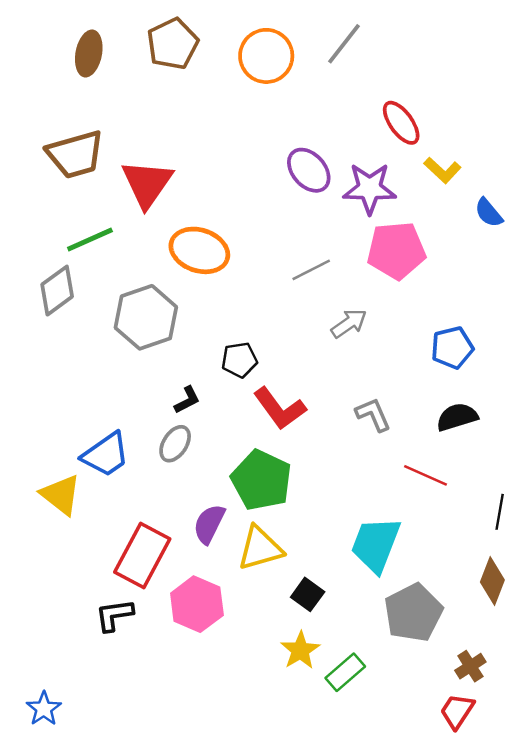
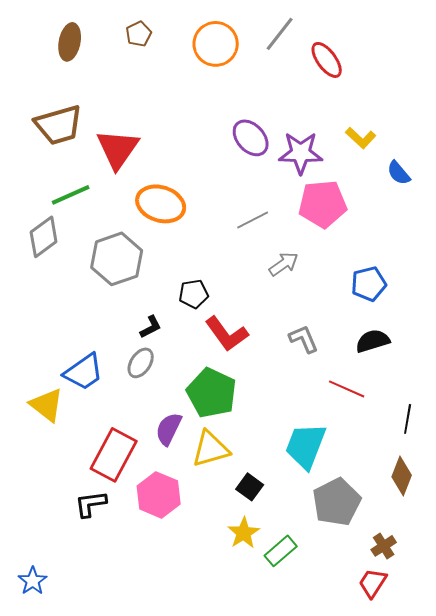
brown pentagon: (173, 44) -> (139, 34), size x0.6
red ellipse: (401, 123) -> (327, 60), moved

